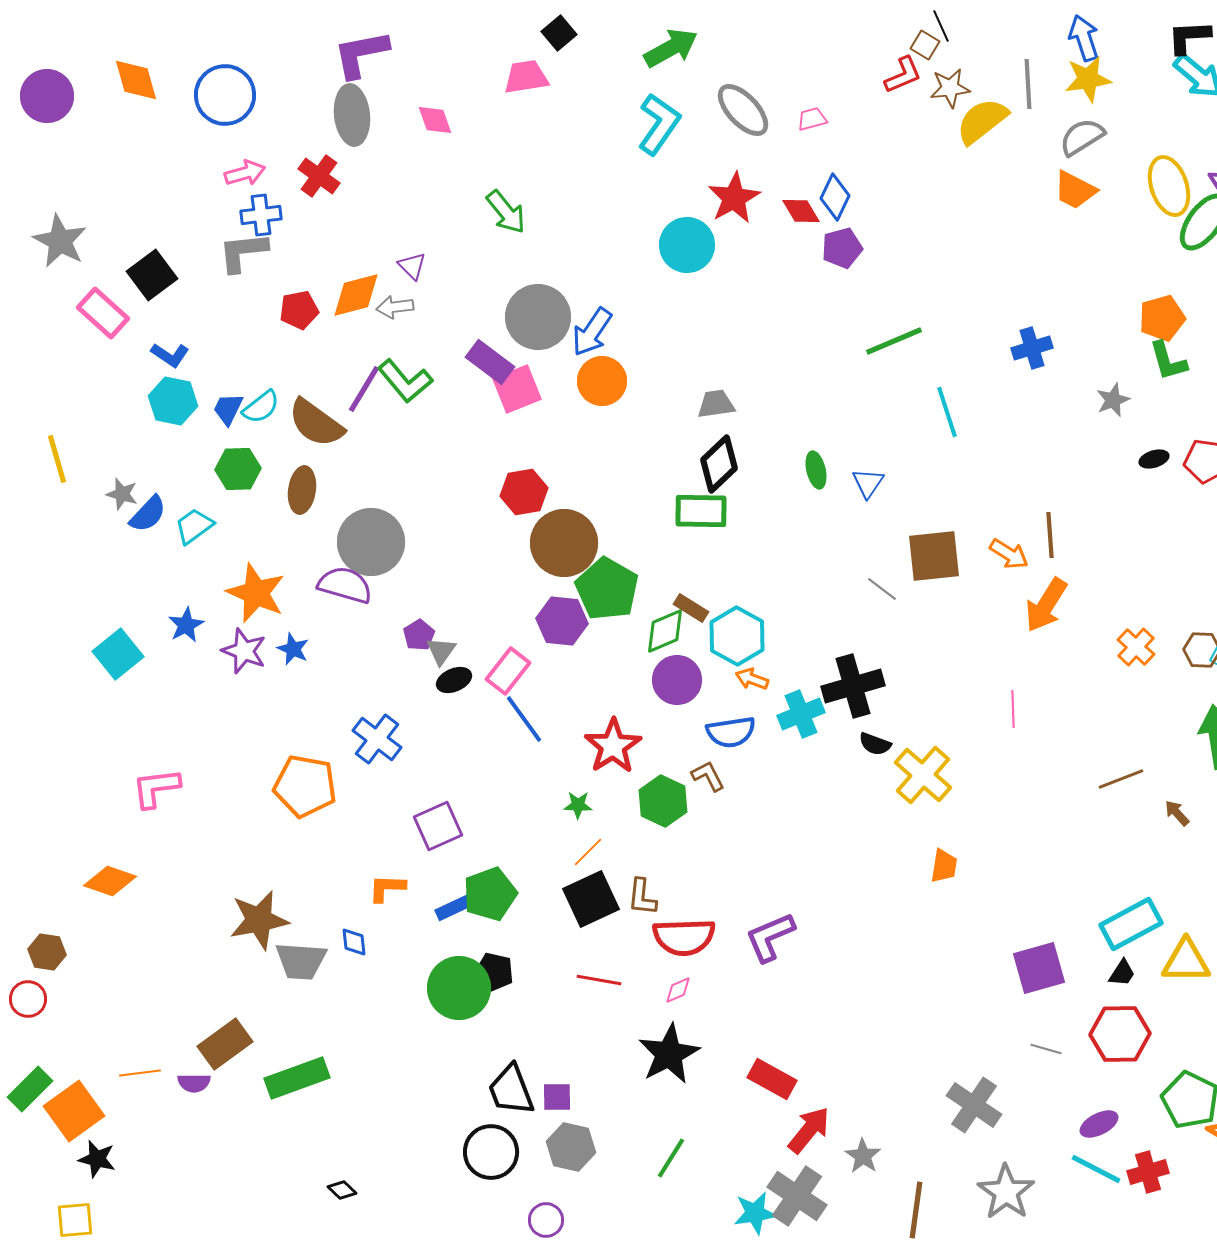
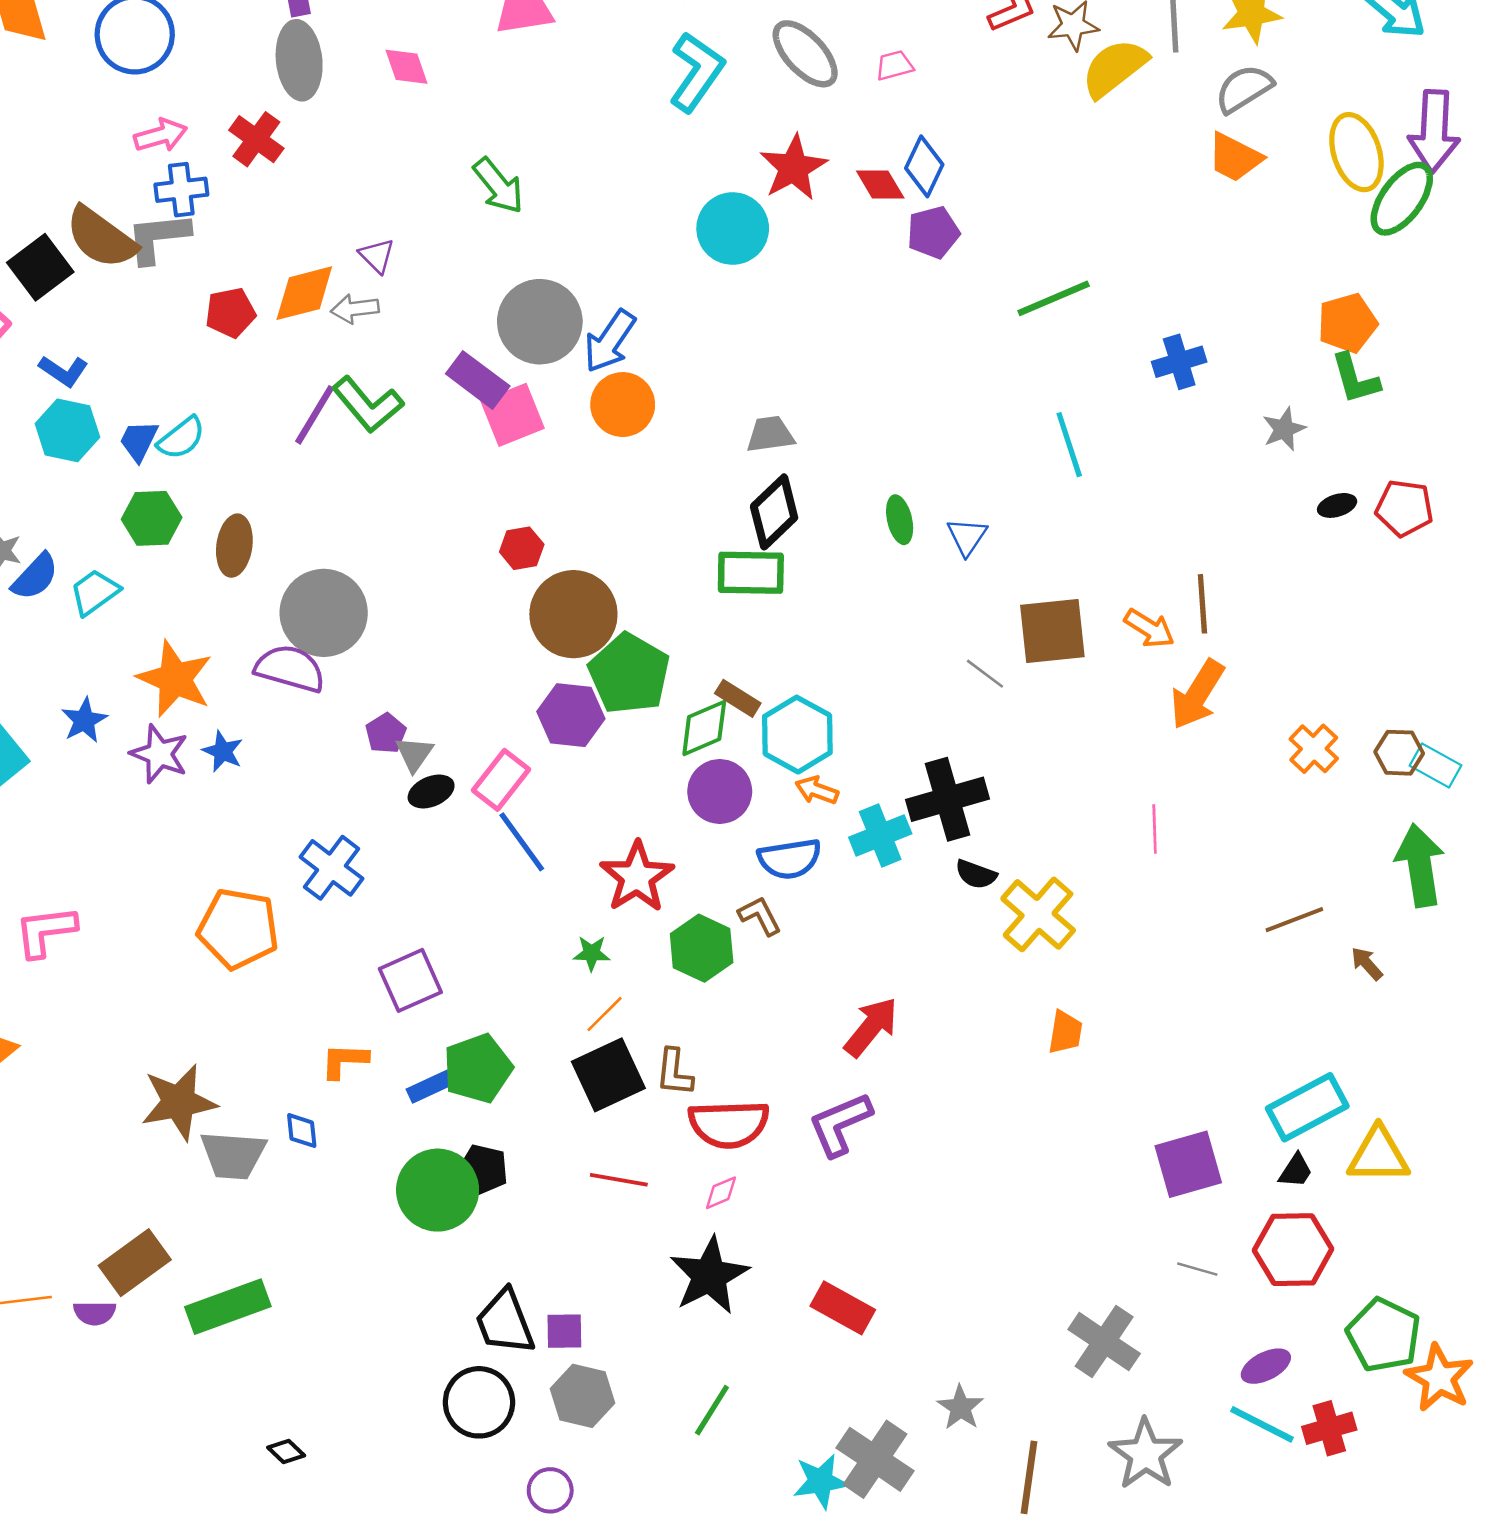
green line: (894, 341) -> (1054, 298), moved
brown semicircle: (316, 423) -> (101, 238), moved
red hexagon: (524, 492) -> (522, 548), size x0.7
red arrow: (809, 1130) -> (871, 1027), moved

